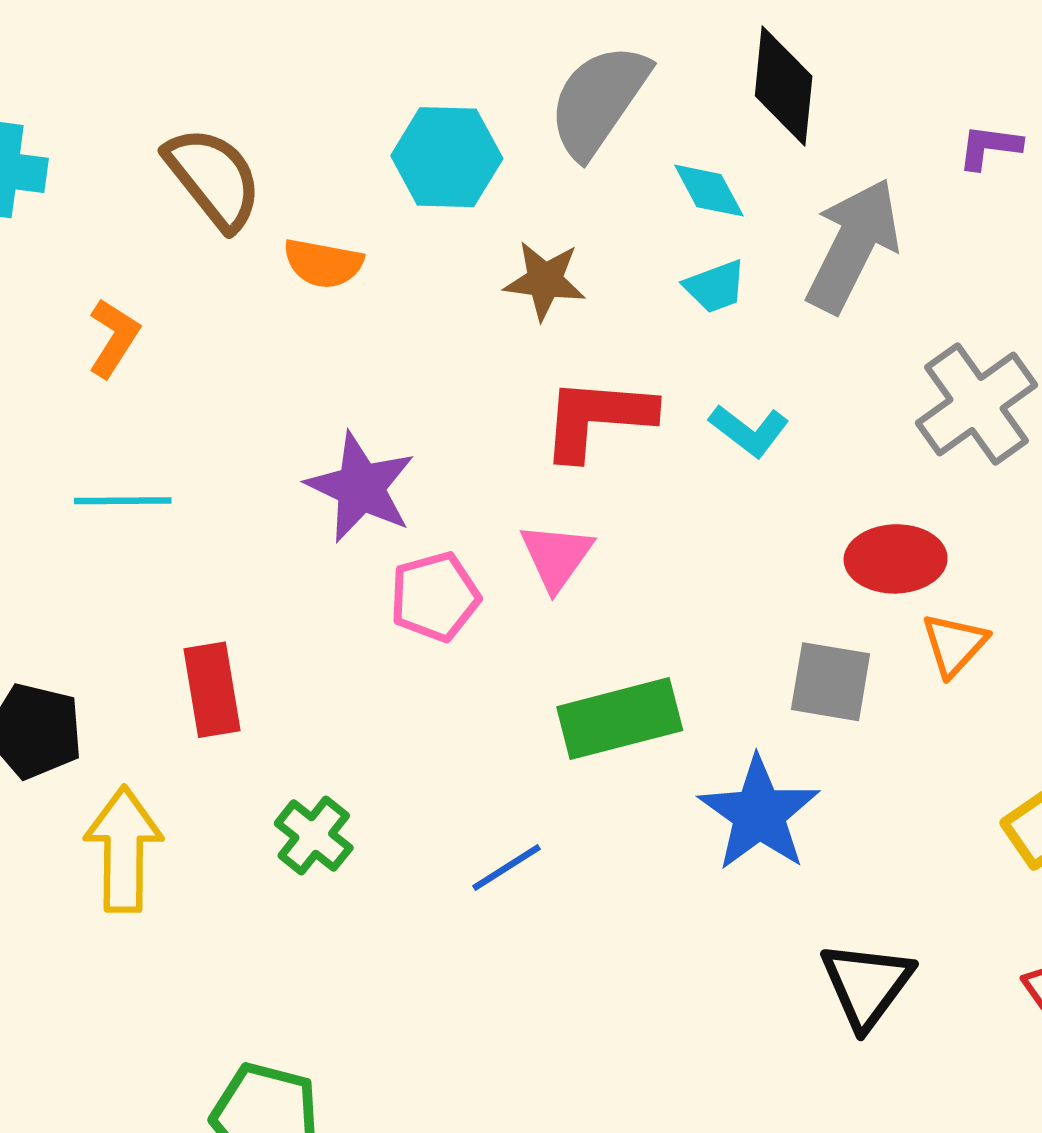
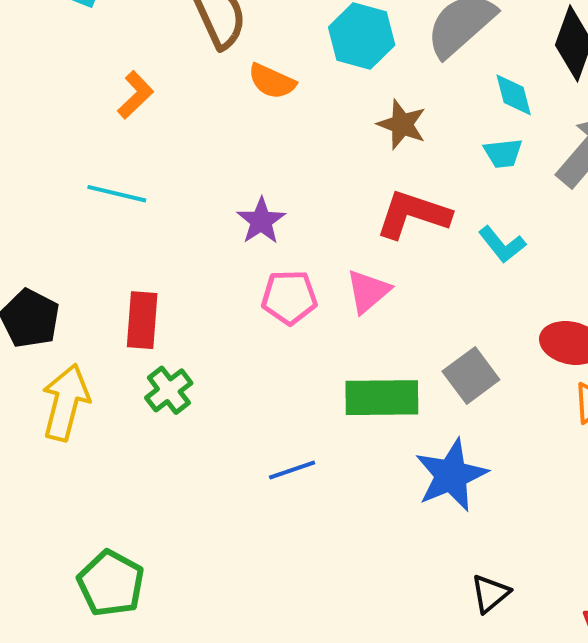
purple star: (361, 487) -> (261, 221), size x0.7
gray square: (831, 682) -> (471, 375), moved, turned 30
green cross: (314, 836) -> (169, 390), moved
black triangle: (867, 985) -> (490, 594), size x0.7

